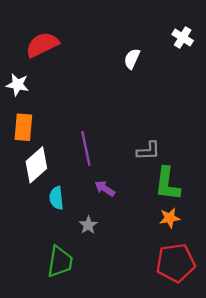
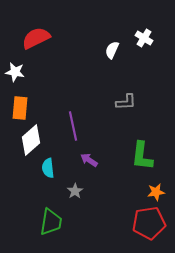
white cross: (183, 38) -> (144, 38), moved
gray L-shape: (148, 151) -> (126, 102), moved
orange star: (170, 218) -> (156, 192), moved

